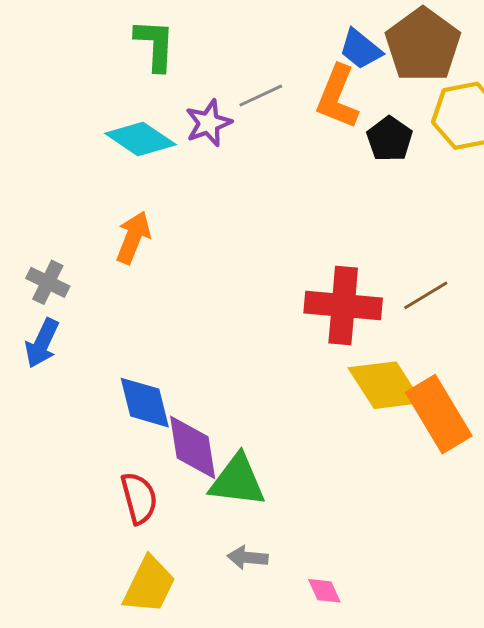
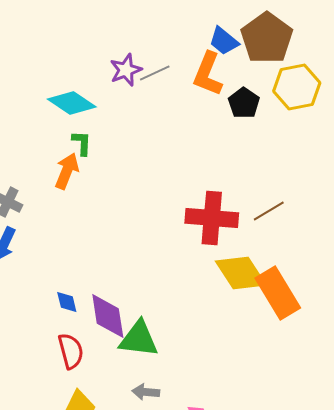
green L-shape: (155, 45) -> (82, 143), moved, size x0.7
purple star: (209, 123) -> (126, 70), moved
blue diamond: (145, 403) -> (67, 302), moved, size x0.6

